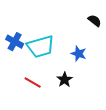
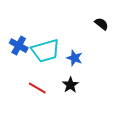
blue star: (79, 54) -> (75, 58), moved

